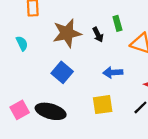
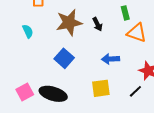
green rectangle: (117, 23) -> (125, 13), moved

